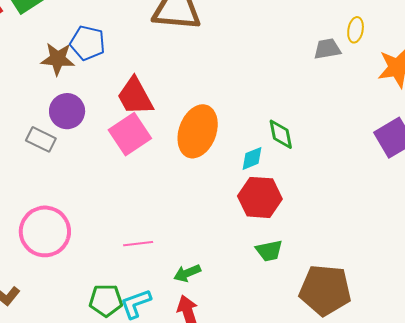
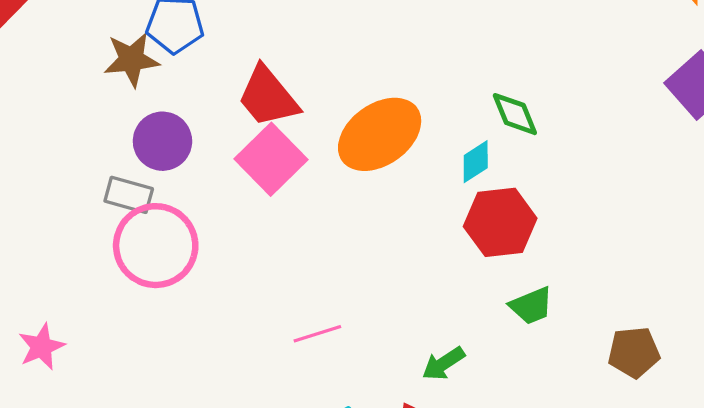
orange ellipse: (198, 131) -> (380, 134), turned 45
pink circle: (45, 231) -> (156, 246), moved
green arrow: (187, 273) -> (443, 364), moved
brown pentagon: (325, 290) -> (634, 352), size x0.6

